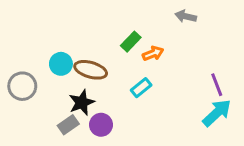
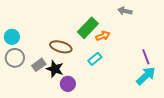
green rectangle: (131, 42) -> (88, 28), size x1.5
cyan circle: (61, 64) -> (12, 37), moved
black star: (82, 102) -> (55, 69), turned -30
gray rectangle: (68, 125) -> (39, 65), moved

